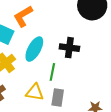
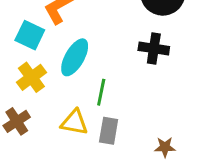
black cross: (69, 48) -> (154, 48), moved

